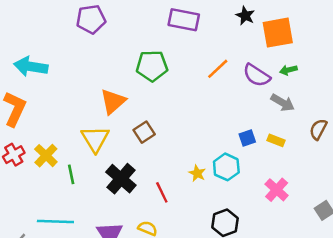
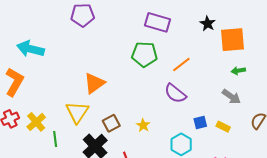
green pentagon: (152, 66) -> (144, 54), moved
purple semicircle: (257, 75) -> (175, 93), moved
brown square: (144, 132) -> (111, 123), moved
yellow star: (197, 173) -> (143, 125), moved

